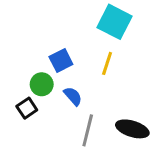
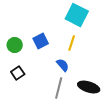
green circle: (42, 84) -> (15, 45), moved
blue semicircle: (73, 96) -> (63, 65), moved

